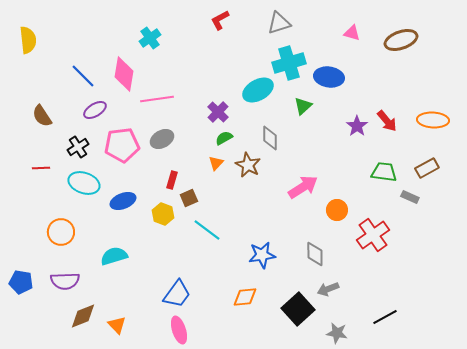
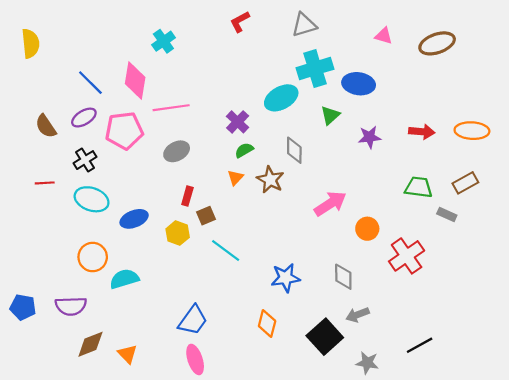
purple ellipse: (95, 110) -> (84, 118), moved
red arrow: (387, 121) -> (422, 132), turned -45
purple star: (357, 126) -> (369, 137), moved, turned 30
pink pentagon: (122, 145) -> (124, 131), moved
orange circle: (61, 232) -> (93, 257), moved
orange diamond: (245, 297) -> (267, 324), turned -70

